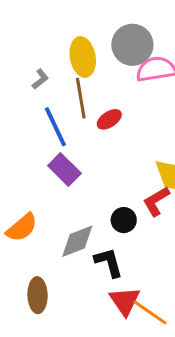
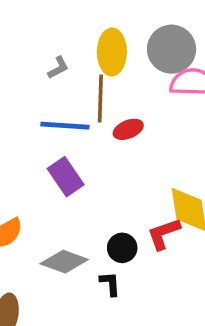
blue line: (55, 127) -> (65, 126), turned -72
gray diamond: (77, 241) -> (64, 262), turned 30
black L-shape: (109, 262) -> (110, 284), moved, size x0.7

